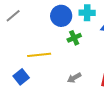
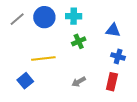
cyan cross: (87, 13) -> (74, 16), moved
blue circle: (61, 16) -> (44, 17), moved

